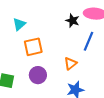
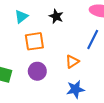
black star: (72, 21) -> (56, 16), moved

